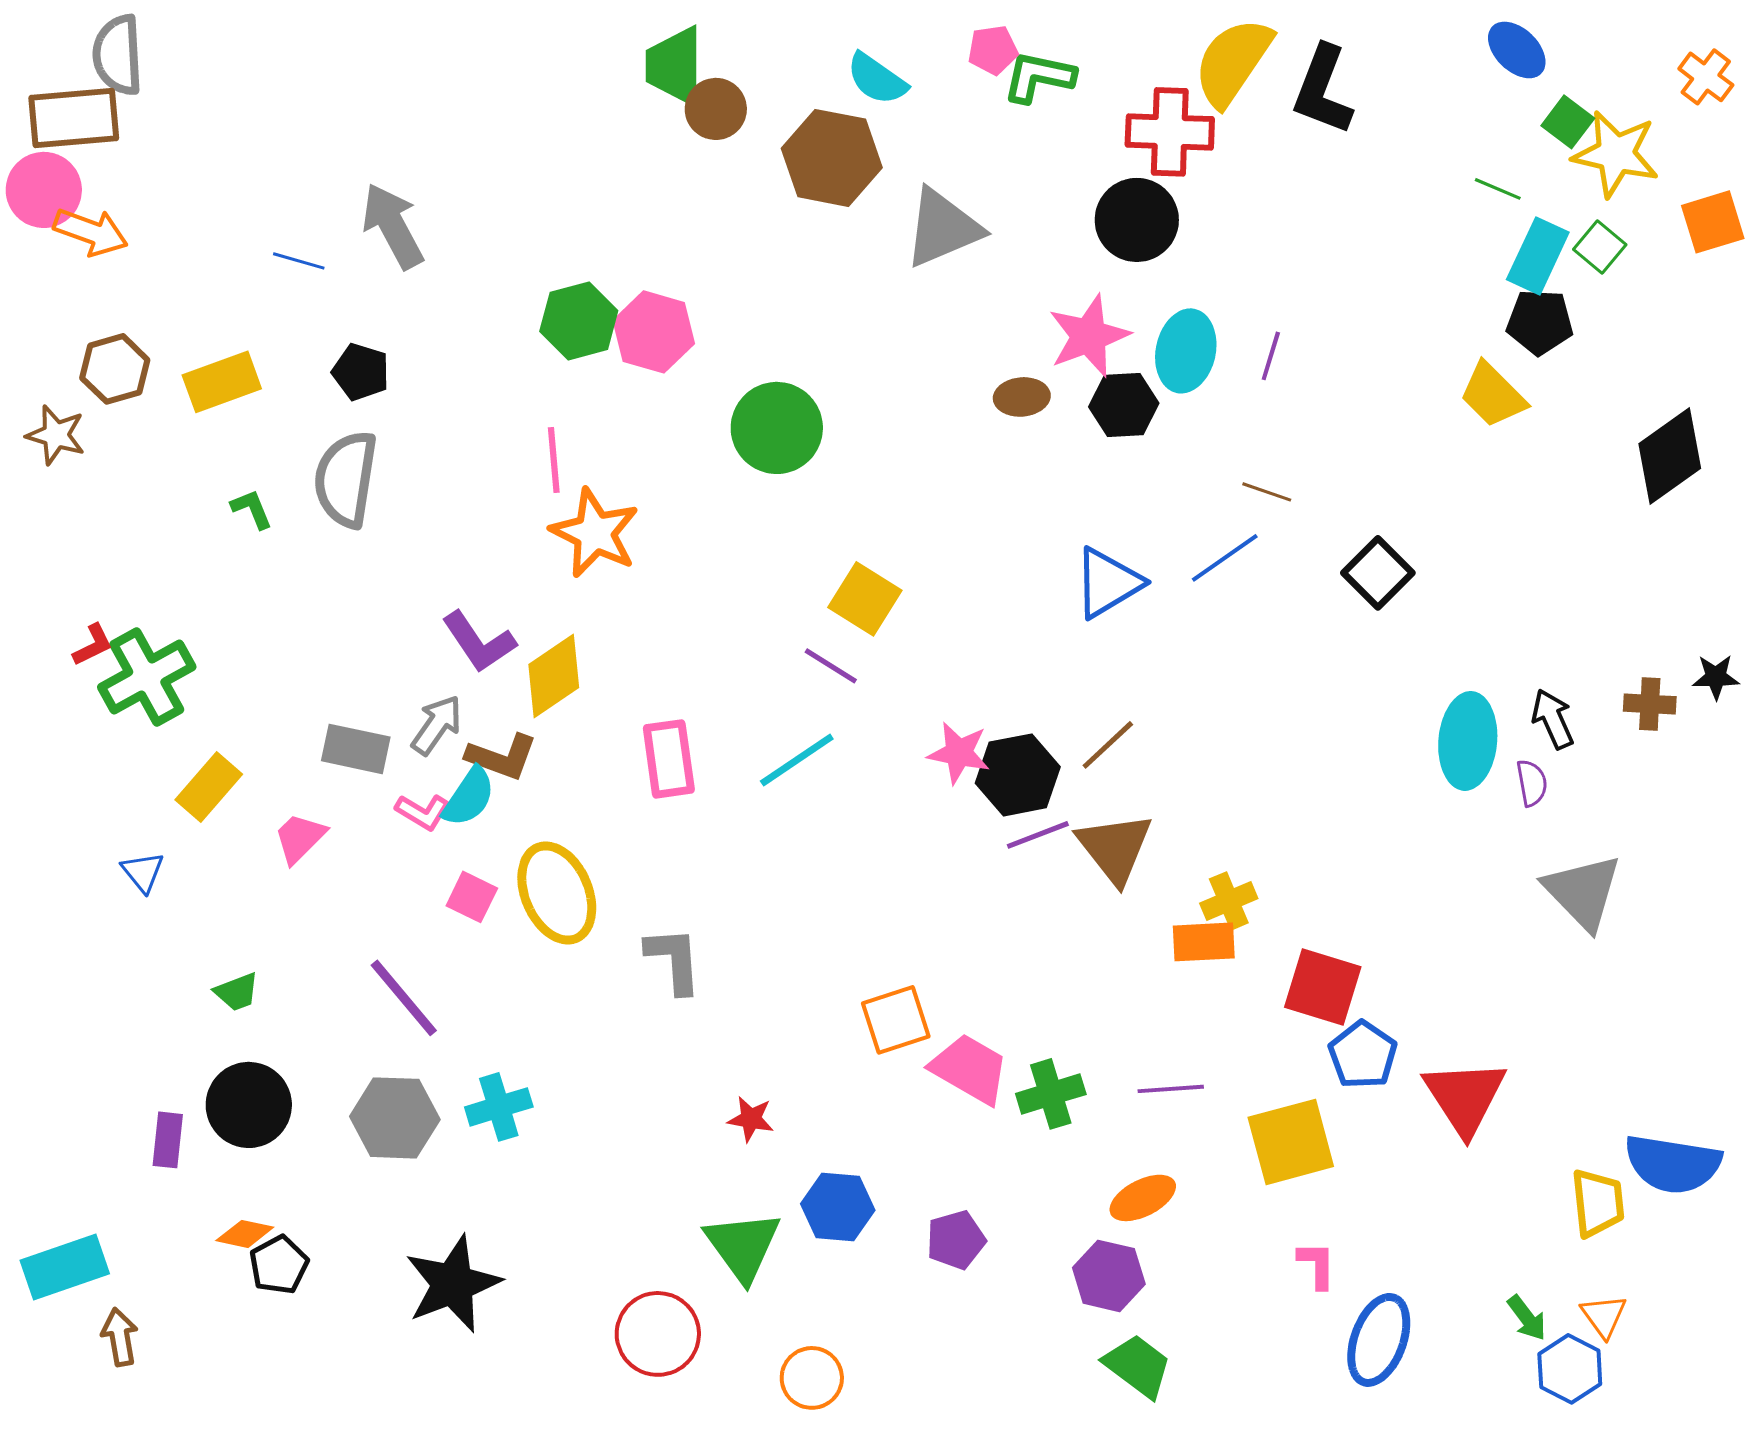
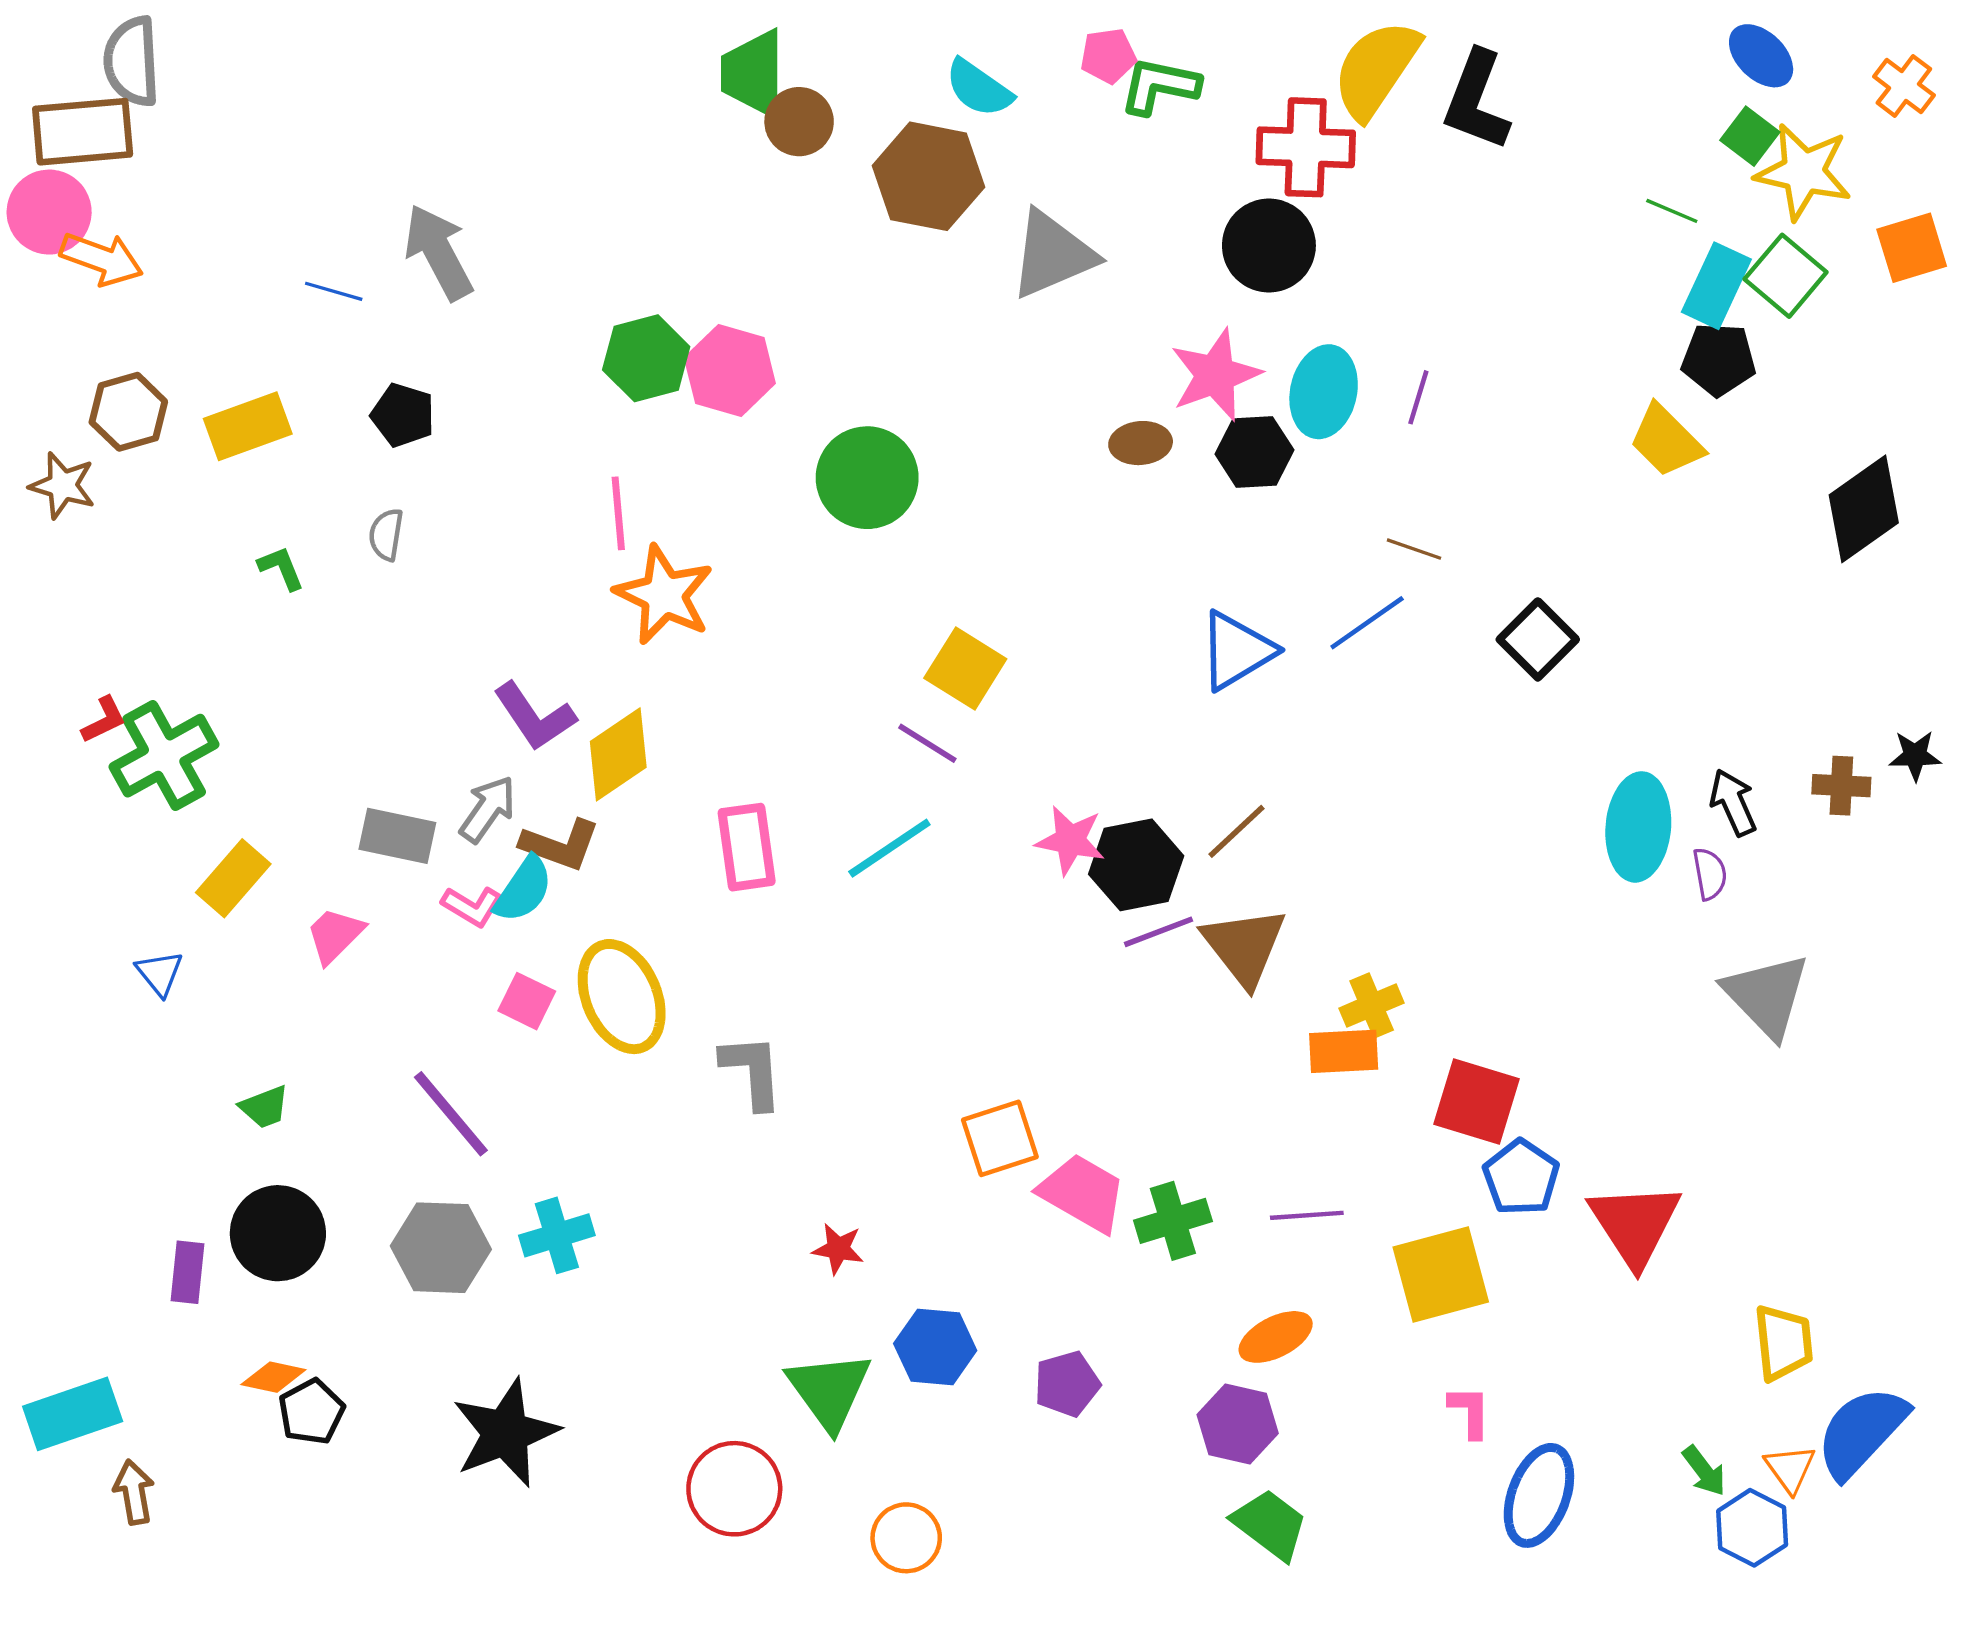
blue ellipse: (1517, 50) -> (1761, 56), moved
green square: (1600, 247) -> (1786, 276), size x1.4
gray semicircle: (346, 479) -> (386, 535), size x0.5
blue semicircle: (1673, 1164) -> (1861, 1432), moved, turned 124

